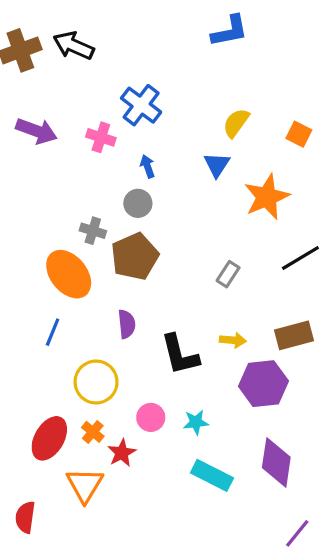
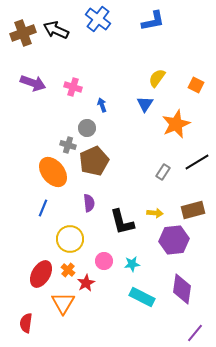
blue cross: (141, 105) -> (98, 19), moved
gray circle: (138, 203) -> (87, 128), moved
gray rectangle: (228, 274) -> (163, 172), moved

